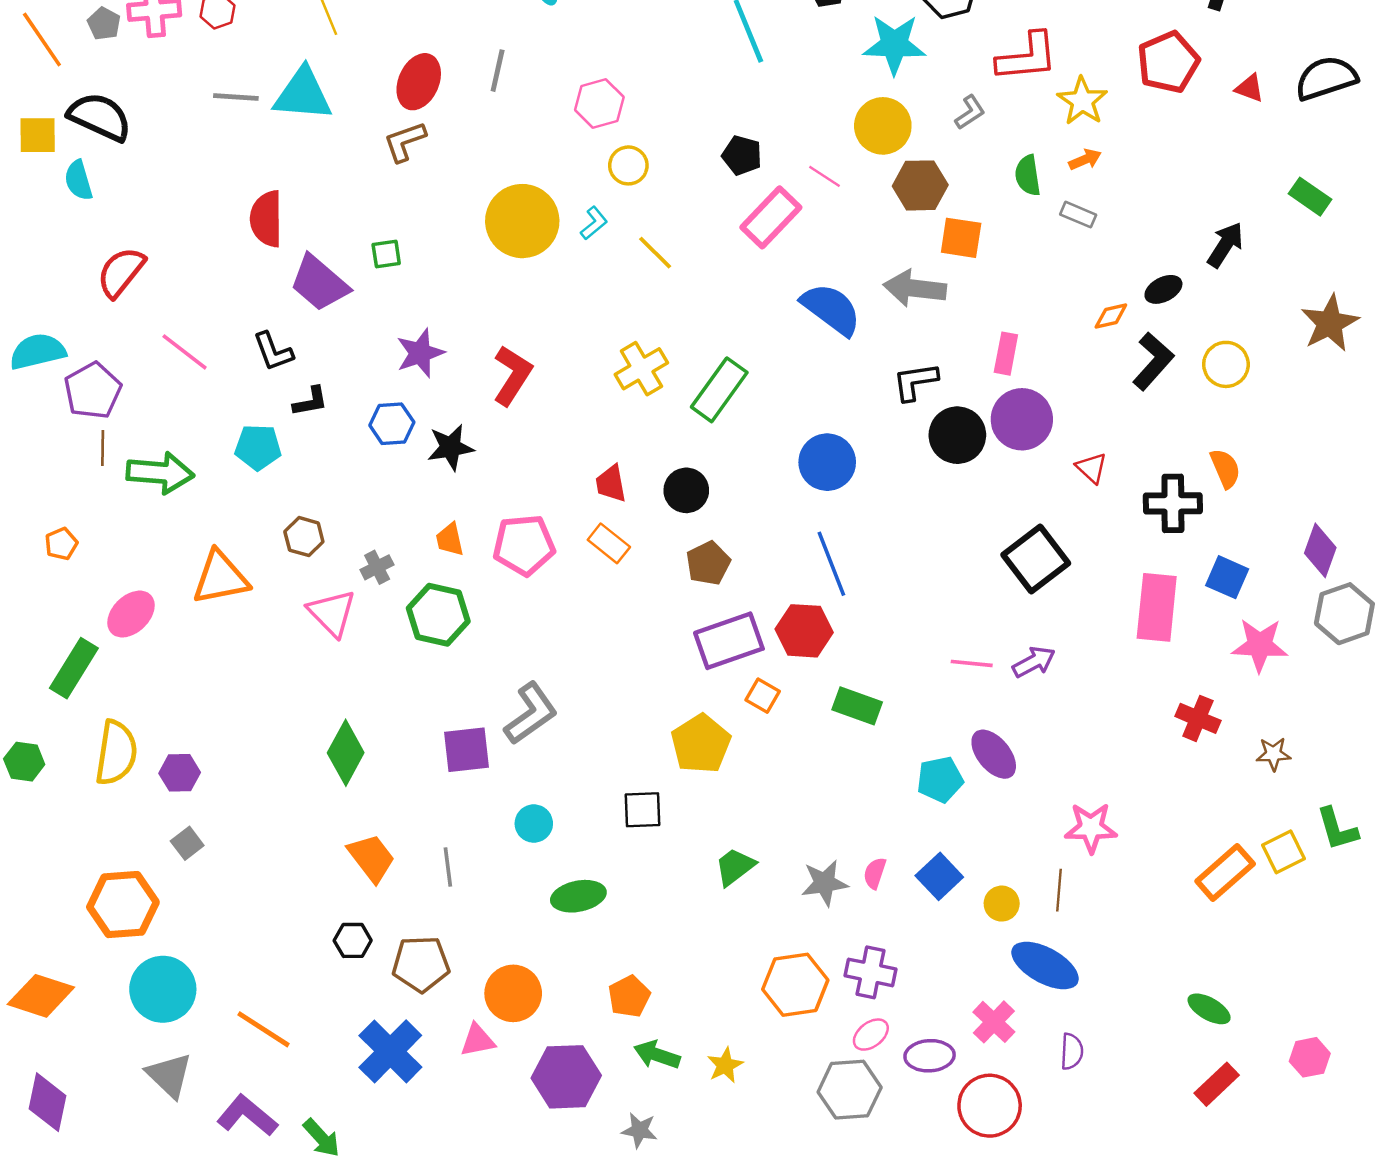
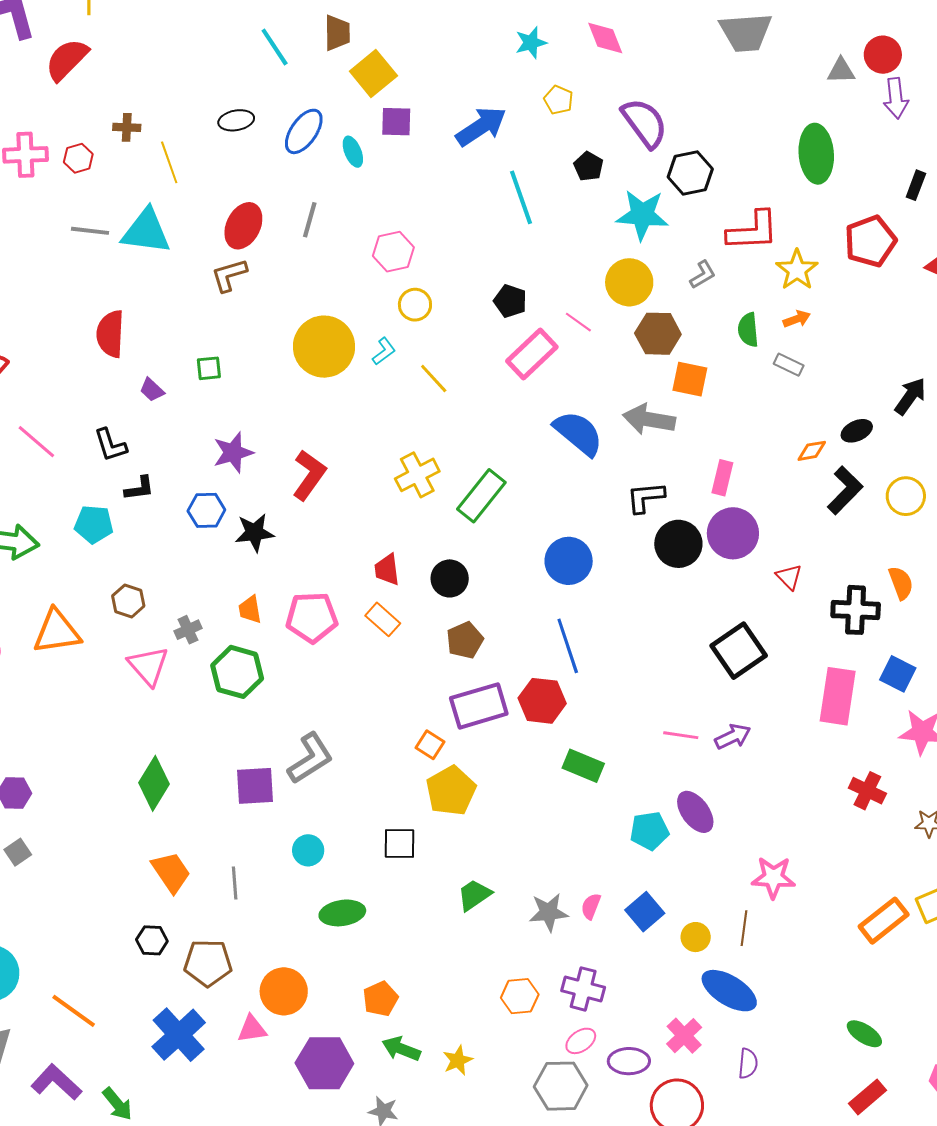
purple trapezoid: (319, 283) -> (152, 390), size x0.5
orange square: (763, 696) -> (430, 745), moved
orange hexagon: (795, 985) -> (520, 996), size x0.7

